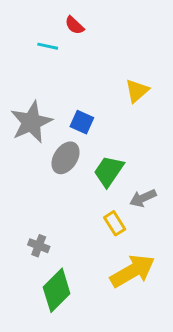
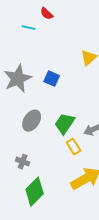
gray ellipse: (66, 158) -> (32, 121), moved
green trapezoid: (109, 171) -> (65, 124), moved

